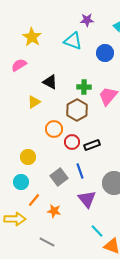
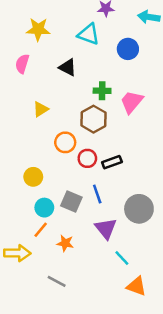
yellow star: (32, 37) -> (38, 29), turned -30
pink semicircle: (19, 65) -> (22, 64), turned -42
black triangle: (50, 82) -> (68, 67), moved
gray square: (59, 177) -> (71, 201), turned -30
cyan circle: (21, 182) -> (44, 208), moved
cyan line: (97, 231) -> (122, 258), moved

